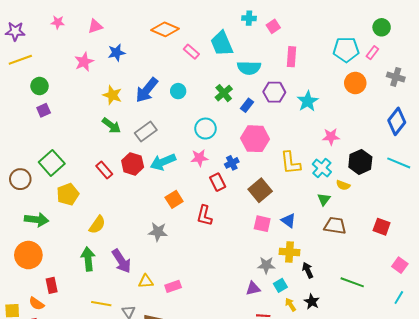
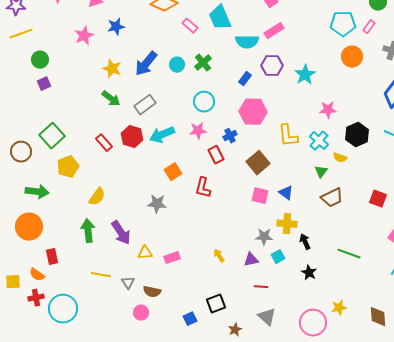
pink rectangle: (292, 57) -> (274, 31), moved, turned 54
green cross: (224, 93) -> (203, 63), moved
brown trapezoid: (335, 226) -> (332, 198), turned 145
yellow arrow: (290, 305) -> (219, 256), moved

